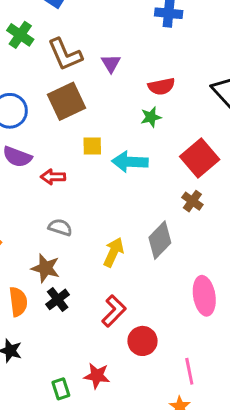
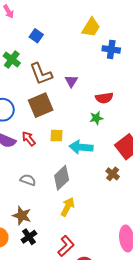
red arrow: (53, 177) -> (29, 139), moved, turned 49
brown cross: (192, 201) -> (113, 174), moved
gray semicircle: (60, 227) -> (28, 180), moved
gray diamond: (160, 240) -> (62, 178), moved

